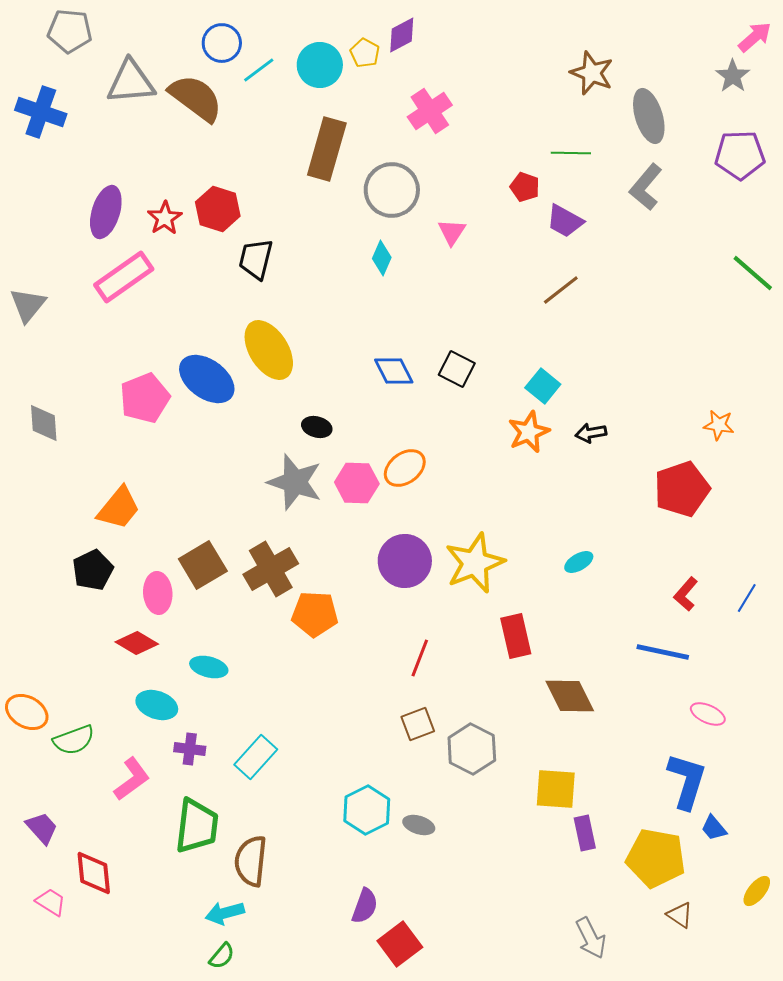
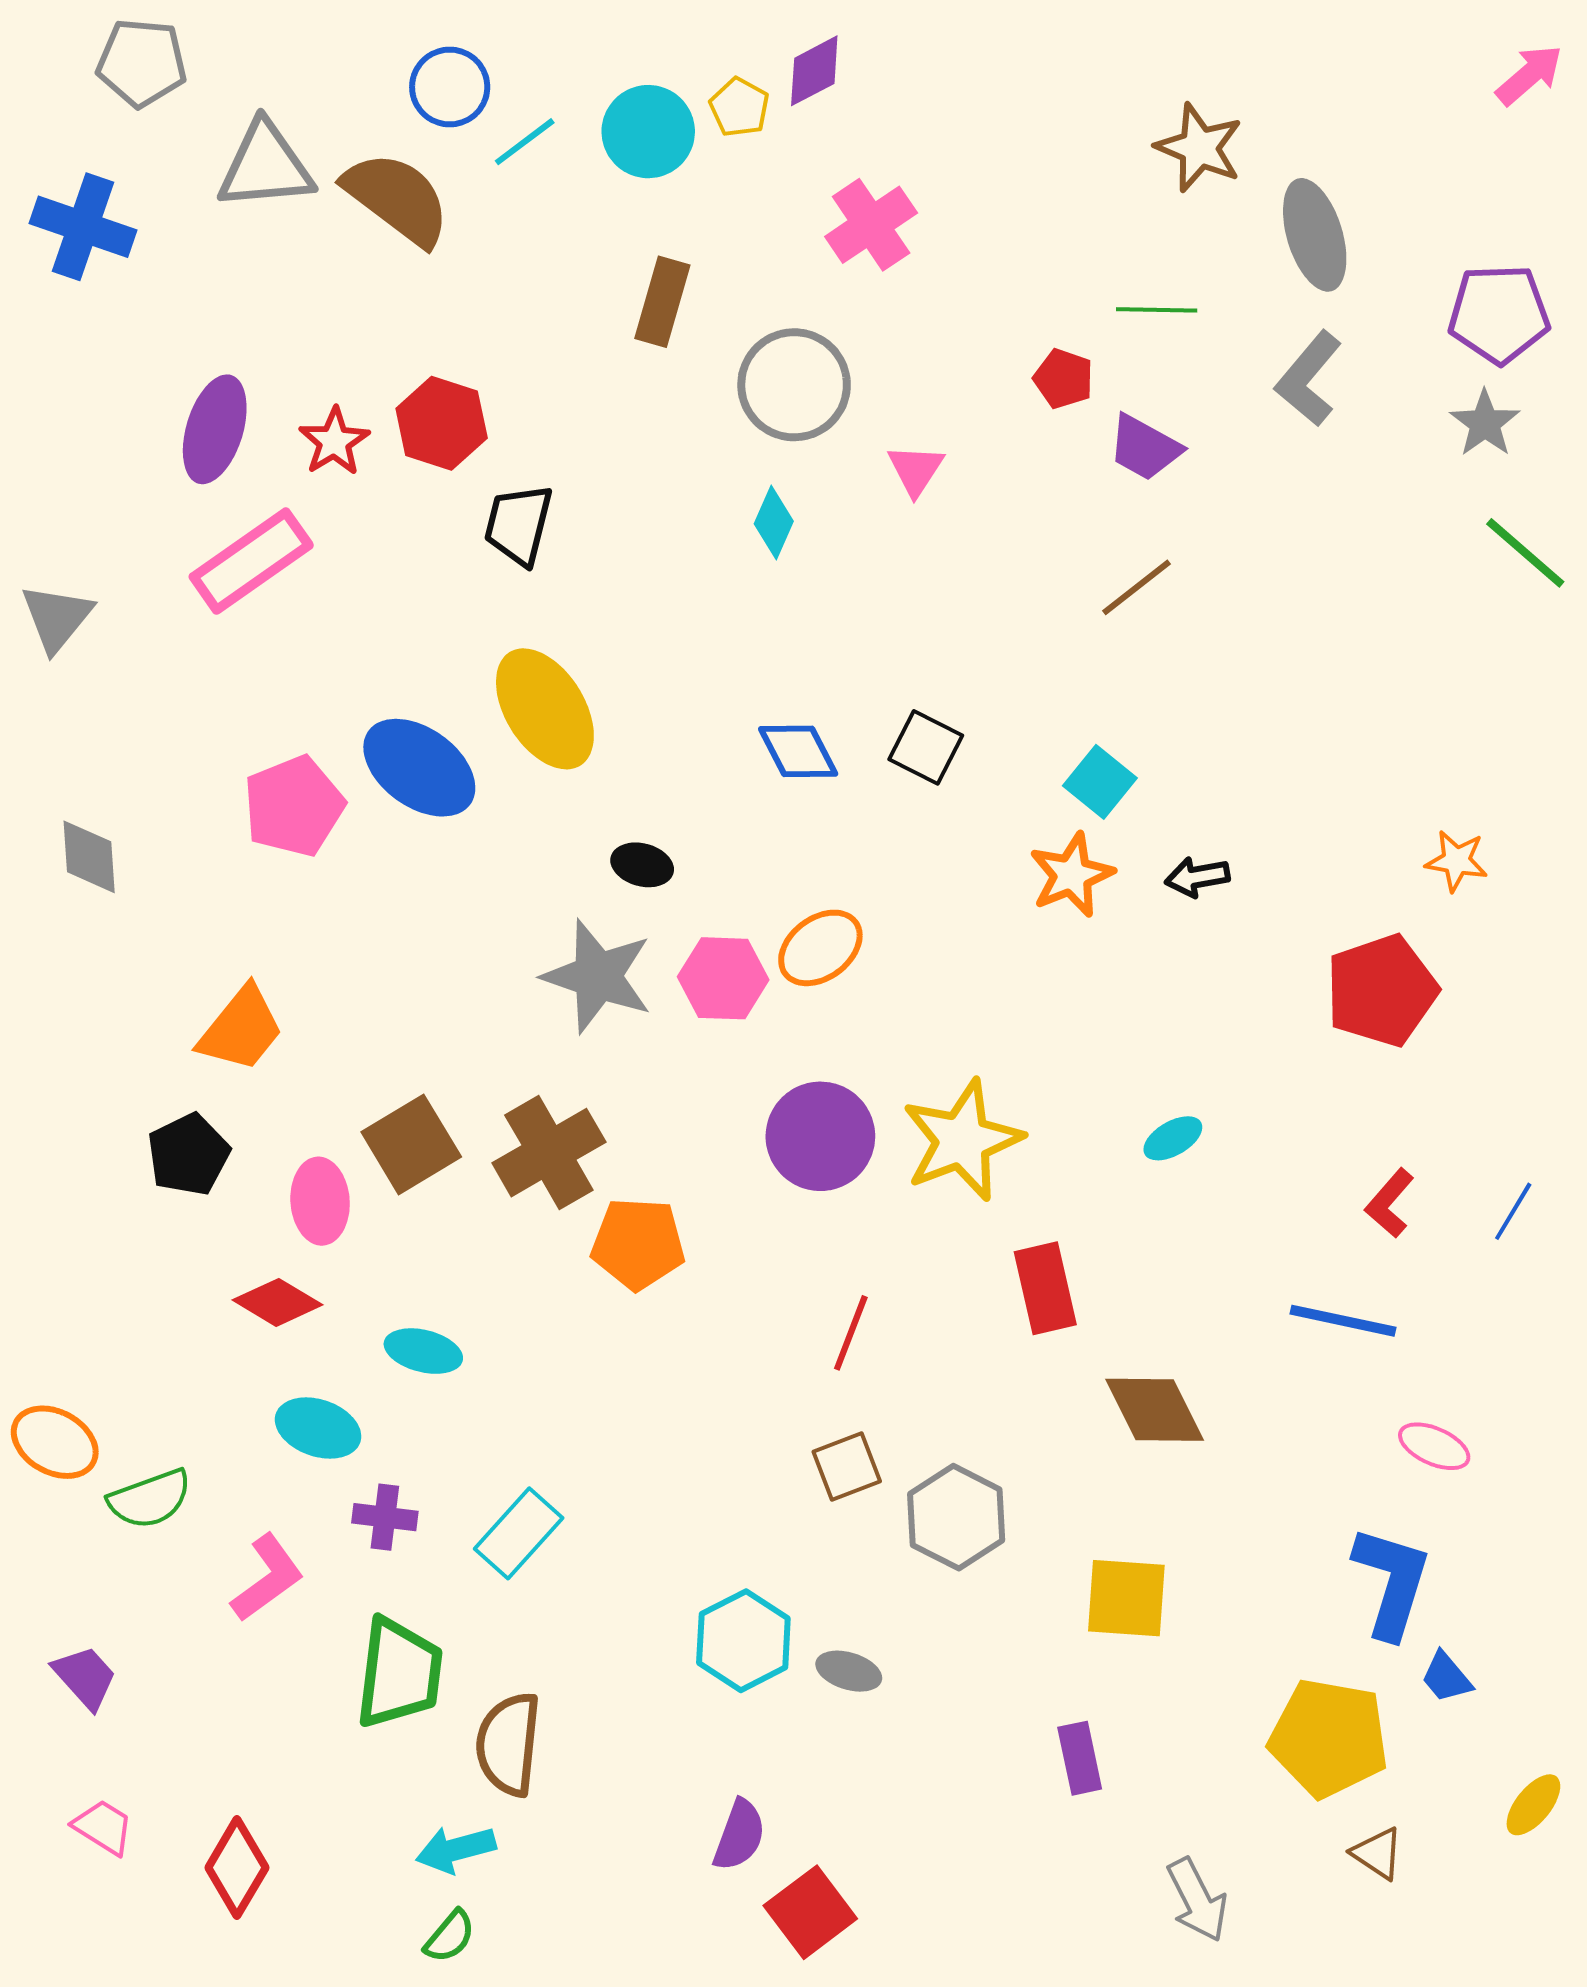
gray star: (733, 76) -> (1485, 423), moved
brown rectangle: (327, 149) -> (662, 302), size x0.7
purple rectangle: (585, 833) -> (1080, 1758), moved
red diamond: (94, 873) -> (237, 1868), moved, turned 36

